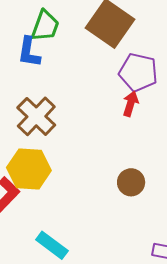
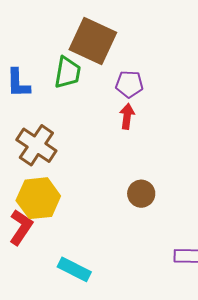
green trapezoid: (45, 26) -> (68, 72), moved
purple pentagon: (138, 72) -> (129, 84), size x0.7

